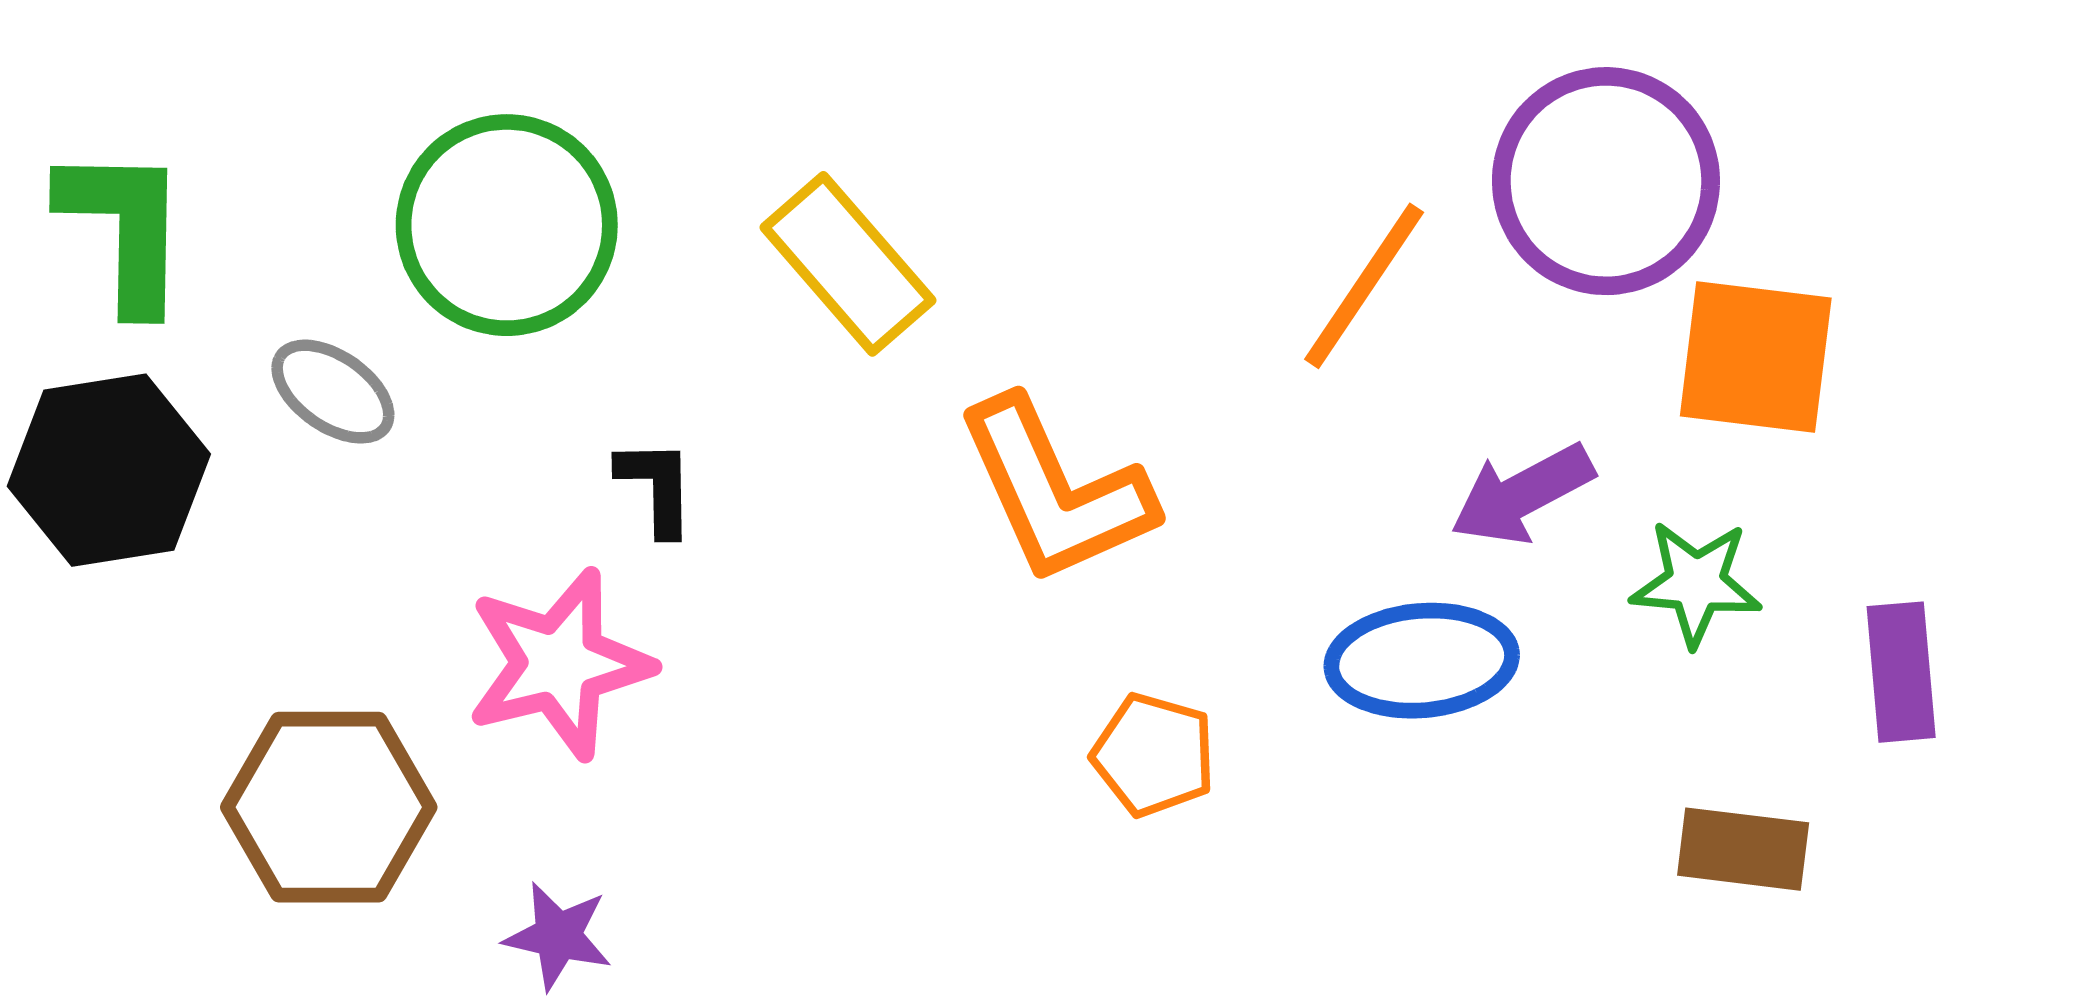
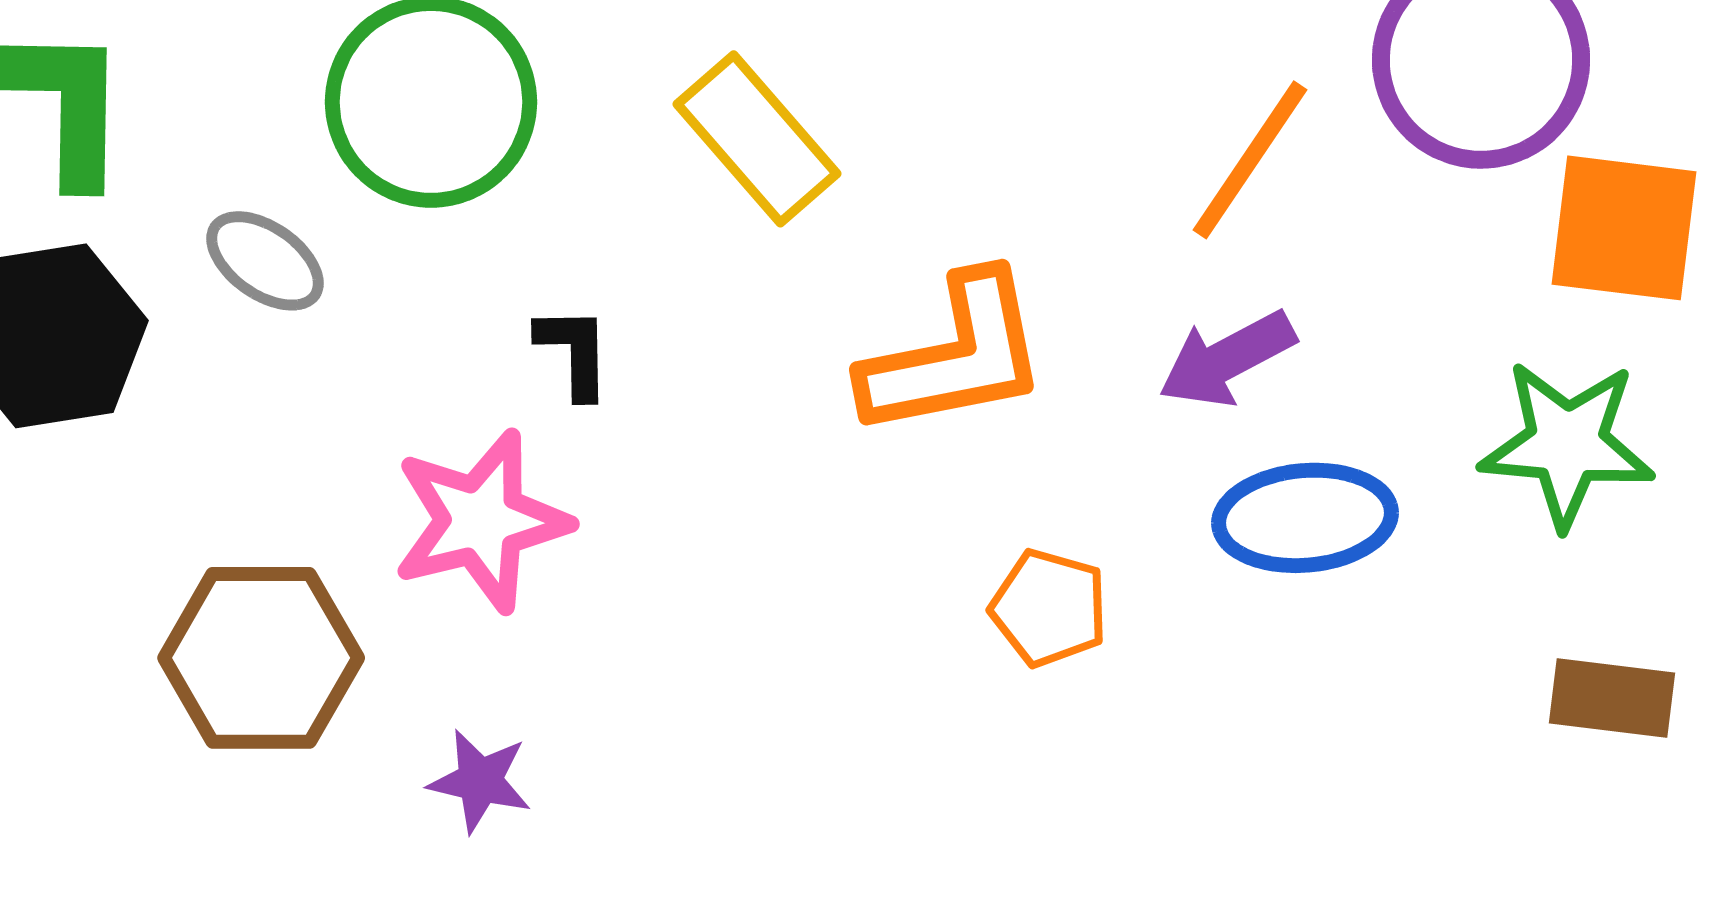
orange L-shape: (1055, 491) -> (955, 356), turned -77
purple arrow: (1522, 494) -> (1227, 359), moved
green star: (1696, 583) -> (1567, 444), size x1.4

